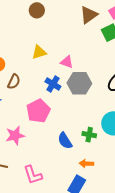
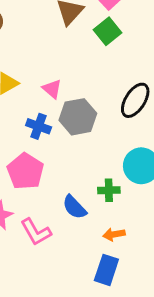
pink triangle: (67, 62) -> (52, 89), turned 32
pink L-shape: (33, 175) -> (36, 232), moved

